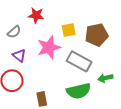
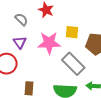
gray semicircle: (14, 32) -> (21, 19), turned -112

